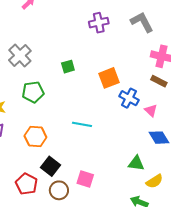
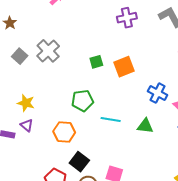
orange square: (109, 78) -> (124, 67), moved
green pentagon: (33, 92) -> (82, 101), moved
green triangle: (136, 163) -> (145, 126), moved

